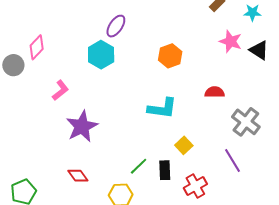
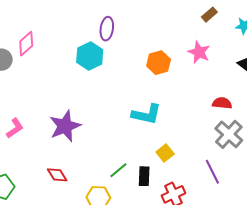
purple ellipse: (116, 26) -> (107, 29), turned -30
pink star: (231, 41) -> (199, 52), moved
pink L-shape: (60, 90) -> (15, 128), moved
red semicircle: (215, 92) -> (222, 103), moved

